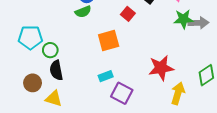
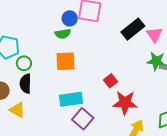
red square: (128, 14) -> (110, 81), moved
orange square: (109, 41) -> (66, 61), moved
cyan rectangle: (106, 76) -> (71, 99), size x1.6

